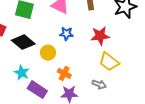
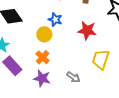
yellow circle: (48, 53) -> (44, 34), moved
yellow trapezoid: (109, 62) -> (101, 59), moved, turned 55

